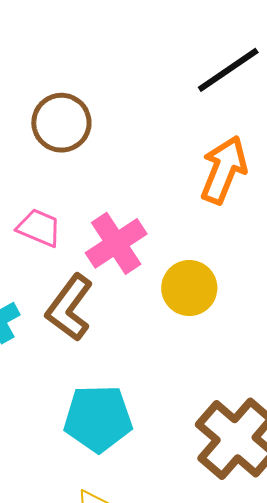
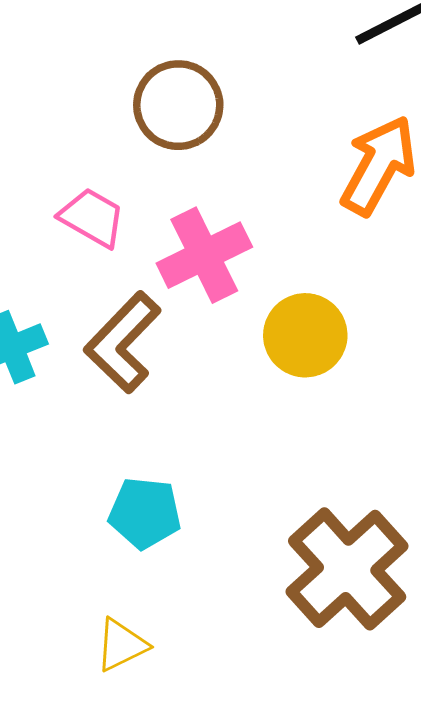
brown circle: (61, 123) -> (178, 105), moved
cyan pentagon: (98, 418) -> (145, 513), size x0.7

